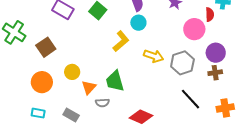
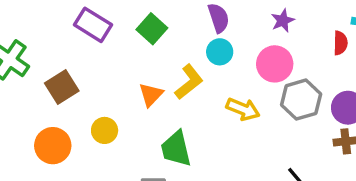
pink circle: (194, 29) -> (275, 64), moved
gray hexagon: (182, 63) -> (301, 100), moved
orange triangle: (89, 87) -> (151, 95), moved

